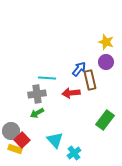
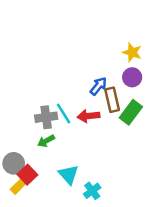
cyan line: (47, 78) -> (64, 113), moved, turned 54
green rectangle: (105, 120) -> (131, 112), moved
yellow rectangle: (15, 149) -> (19, 186), turned -64

